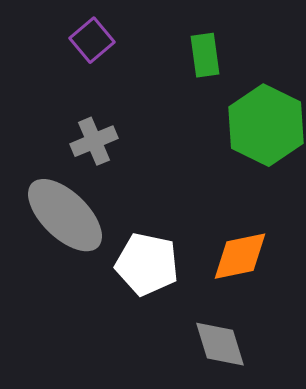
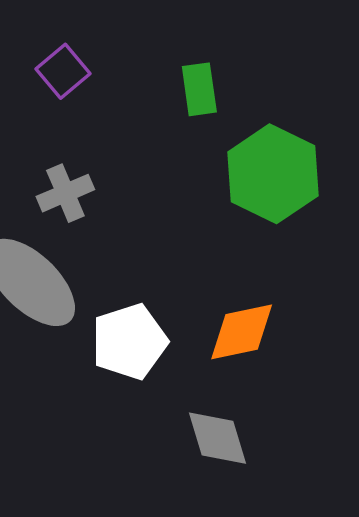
white pentagon: (147, 264) -> (129, 342), turned -30

